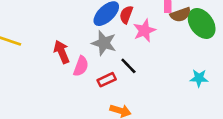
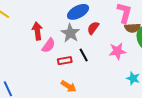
red semicircle: (126, 15) -> (93, 28), moved
pink star: (144, 30) -> (117, 51), moved

